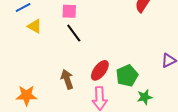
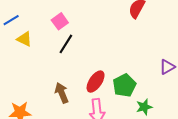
pink square: (69, 11) -> (60, 21), turned -35
black line: (74, 33) -> (66, 44), turned 72

